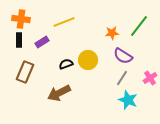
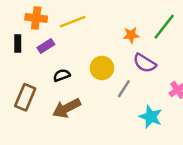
orange cross: (21, 19) -> (36, 18), moved
black semicircle: (66, 64) -> (62, 75), moved
brown rectangle: (25, 72) -> (25, 97), moved
gray line: (122, 78) -> (124, 89), moved

